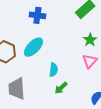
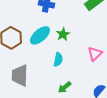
green star: (90, 40) -> (63, 34), moved
green arrow: (61, 88) -> (65, 87), moved

